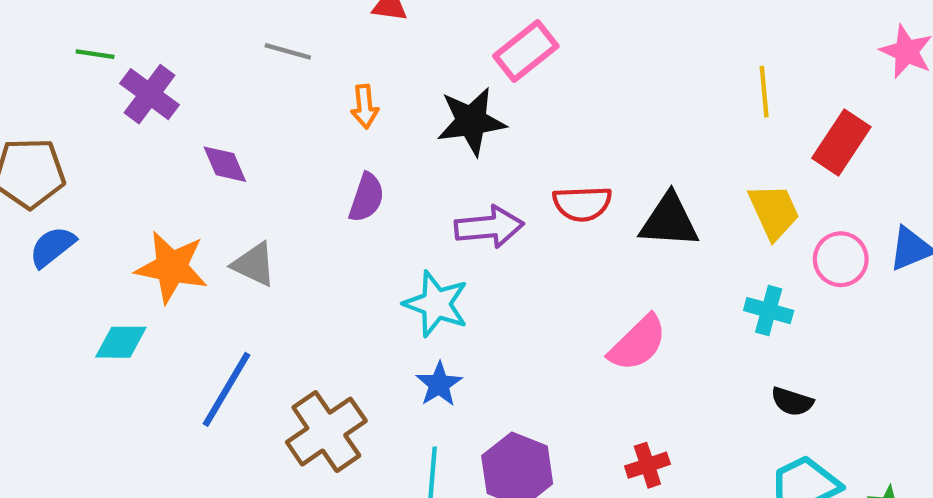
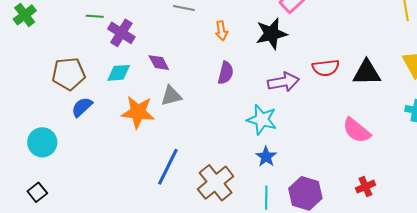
gray triangle: (254, 264) -> (171, 96), moved, turned -35
cyan diamond: (121, 342) -> (119, 73), moved
pink semicircle: (638, 343) -> (357, 130), turned 88

